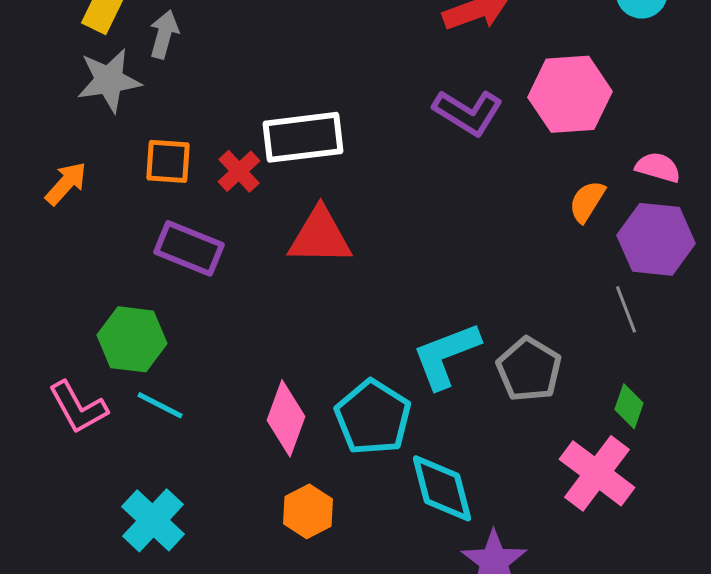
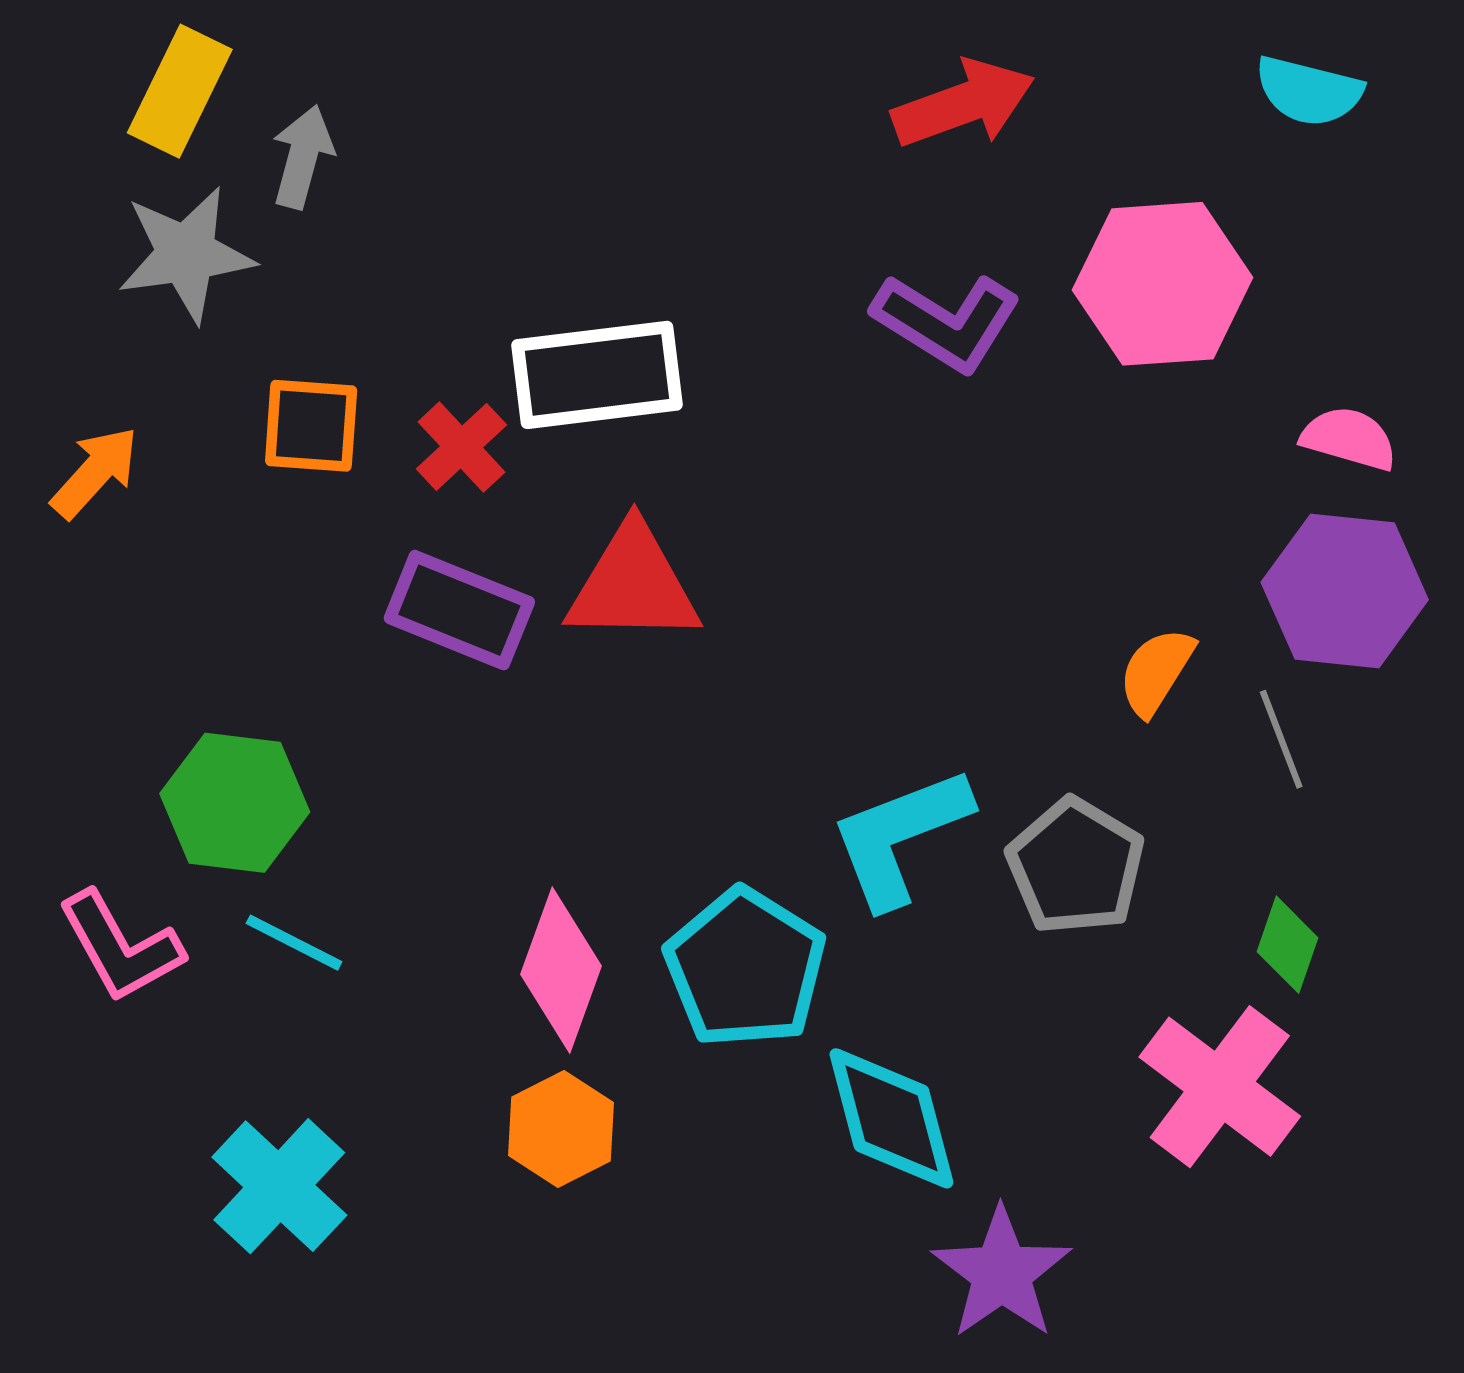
orange semicircle: (587, 201) -> (1156, 671), moved
purple rectangle: (189, 248) -> (459, 610), moved
orange hexagon: (308, 511) -> (561, 1129), moved

